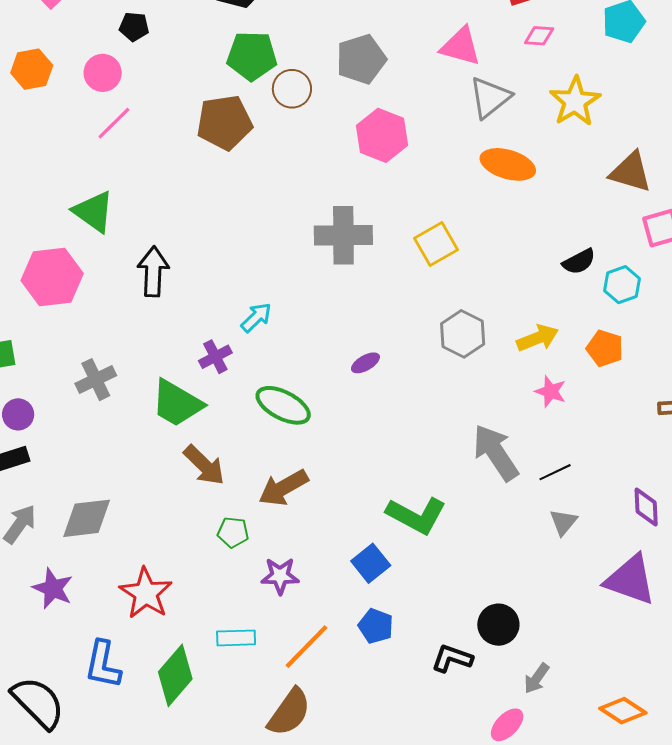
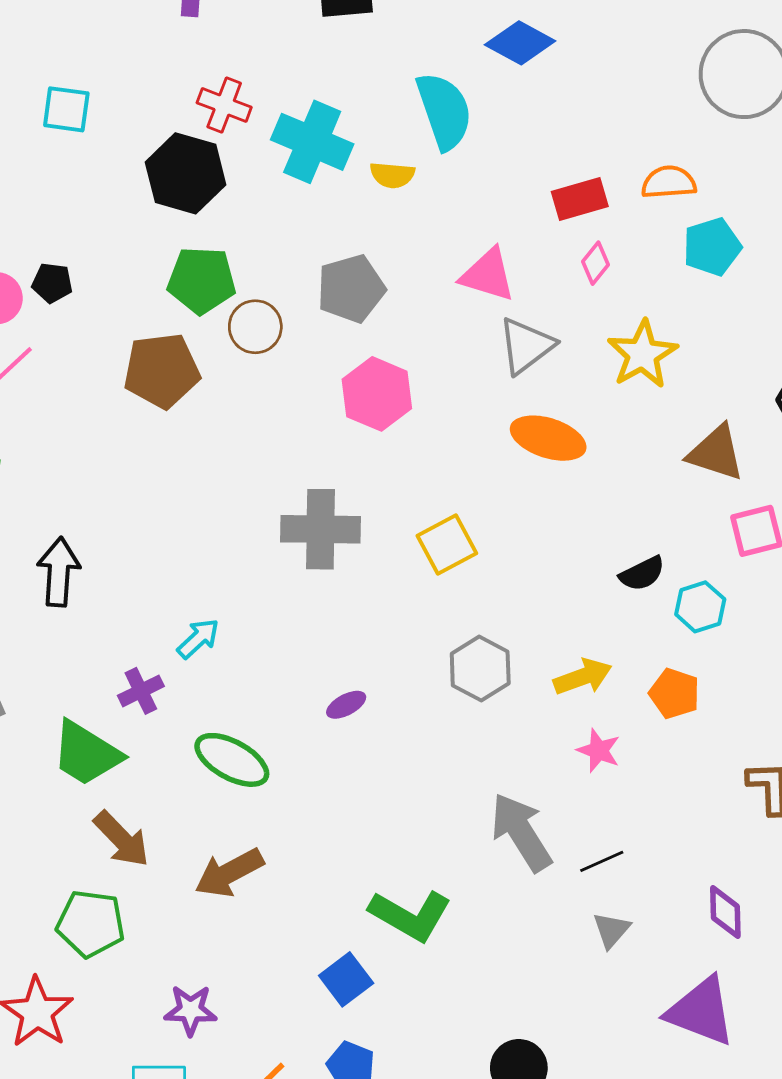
black pentagon: (134, 27) -> (52, 283), moved
pink diamond: (539, 36) -> (596, 263), turned -56
green pentagon: (233, 532) -> (91, 924), moved, size x1.6
purple star: (280, 576) -> (191, 1010), moved

